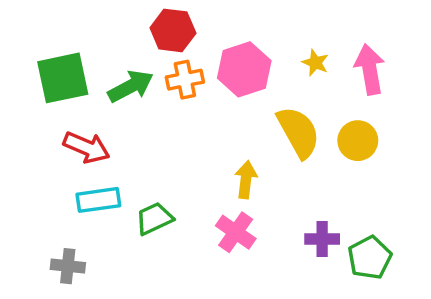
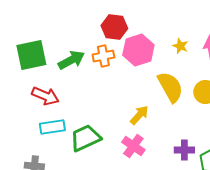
red hexagon: (173, 30) -> (114, 27), moved
yellow arrow: (246, 180) -> (139, 115), turned 35
green trapezoid: (154, 219) -> (85, 138), size x1.4

